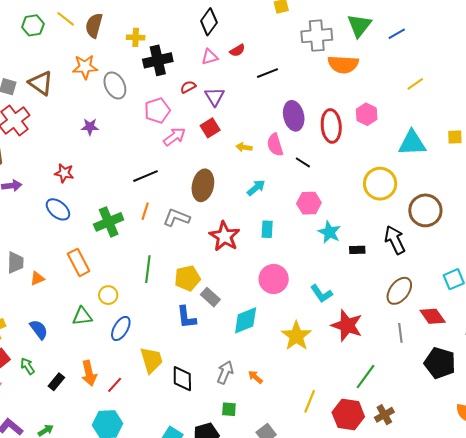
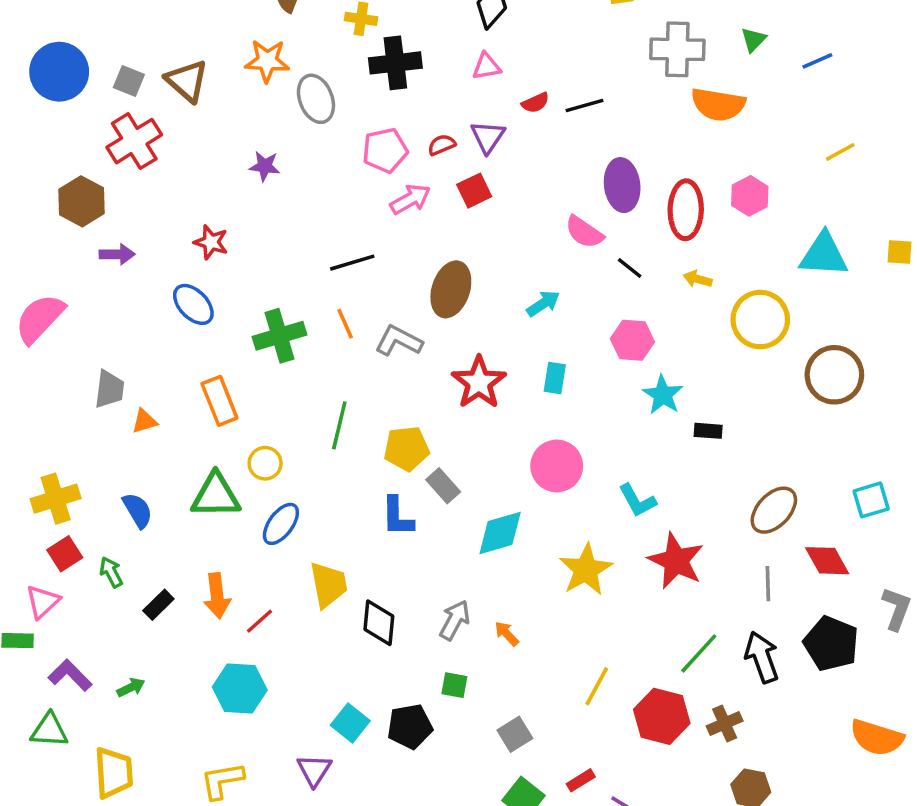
green triangle: (359, 25) -> (754, 40), size x0.6
red semicircle: (237, 50) -> (535, 103), moved
red semicircle: (188, 87) -> (442, 145), moved
pink semicircle: (275, 145) -> (584, 232), turned -45
yellow arrow: (244, 147) -> (698, 279), moved
orange line: (145, 211) -> (345, 324), turned -48
black arrow: (395, 240) -> (762, 657), moved
green triangle: (82, 316) -> (216, 496), size x1.4

